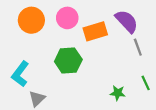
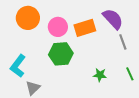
pink circle: (67, 18) -> (58, 27), moved
green star: (118, 93) -> (100, 75), moved

